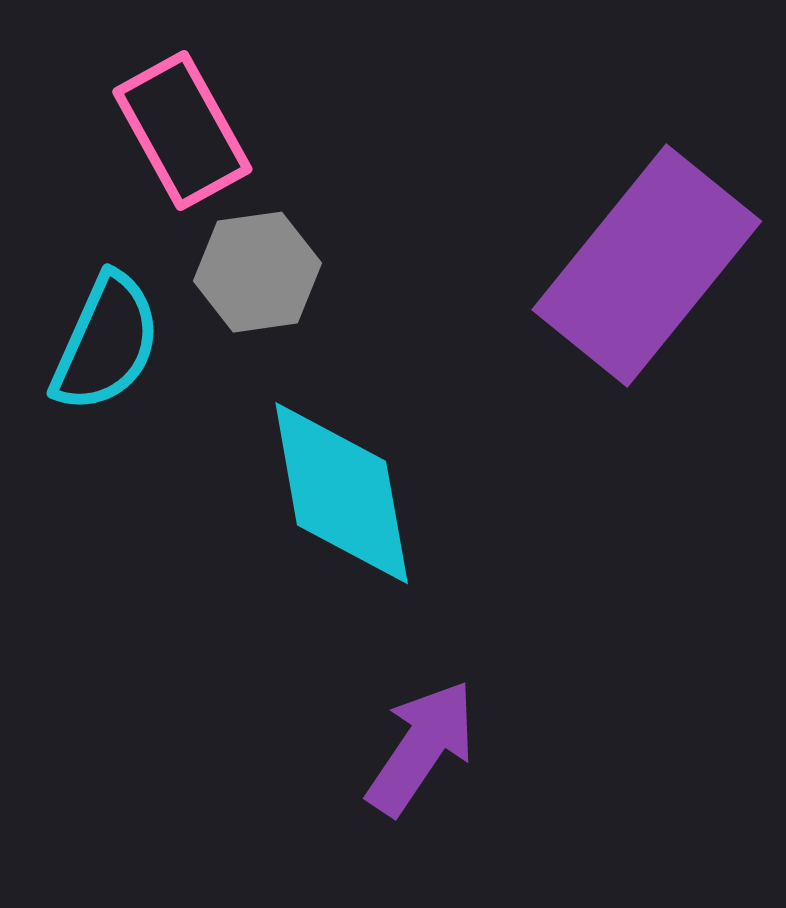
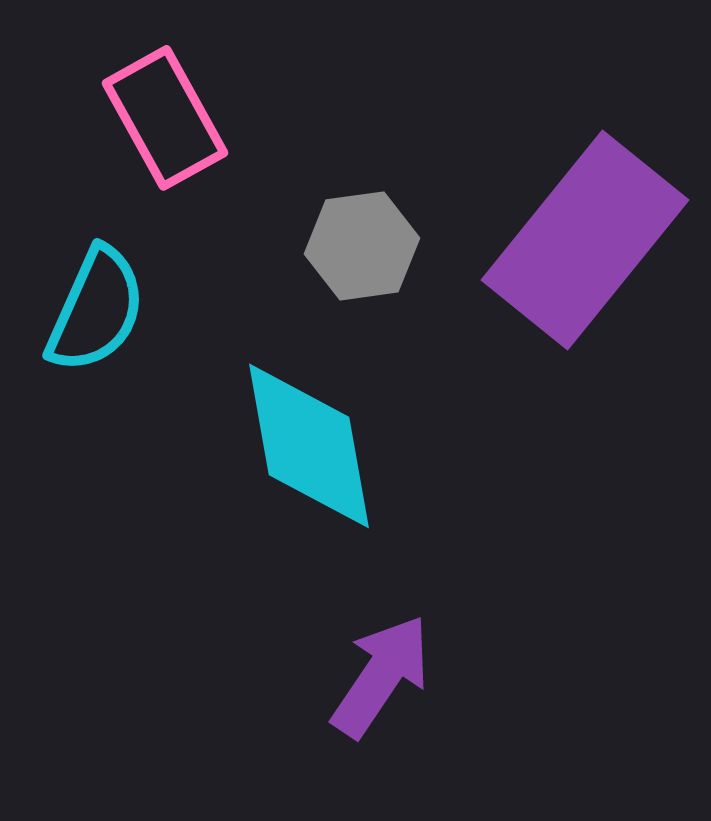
gray hexagon: (258, 272) -> (362, 246), moved

